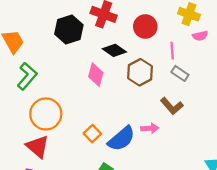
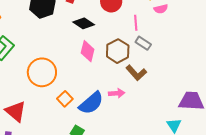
brown hexagon: (140, 72) -> (118, 51), moved
pink diamond: (96, 75) -> (88, 51), moved
orange circle: (46, 114) -> (42, 72), moved

